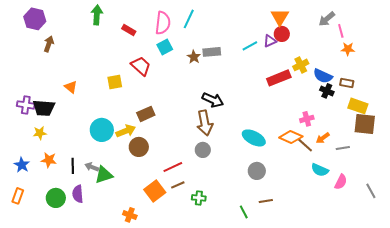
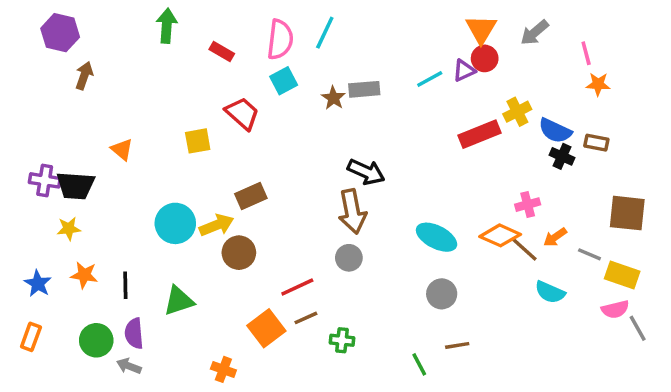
gray arrow: (327, 19) -> (534, 33), moved
yellow rectangle: (358, 106) -> (622, 275), moved
gray line: (343, 148) -> (589, 254), turned 32
gray arrow: (92, 167) -> (129, 366), moved
pink semicircle: (341, 182) -> (615, 309), moved, turned 49

